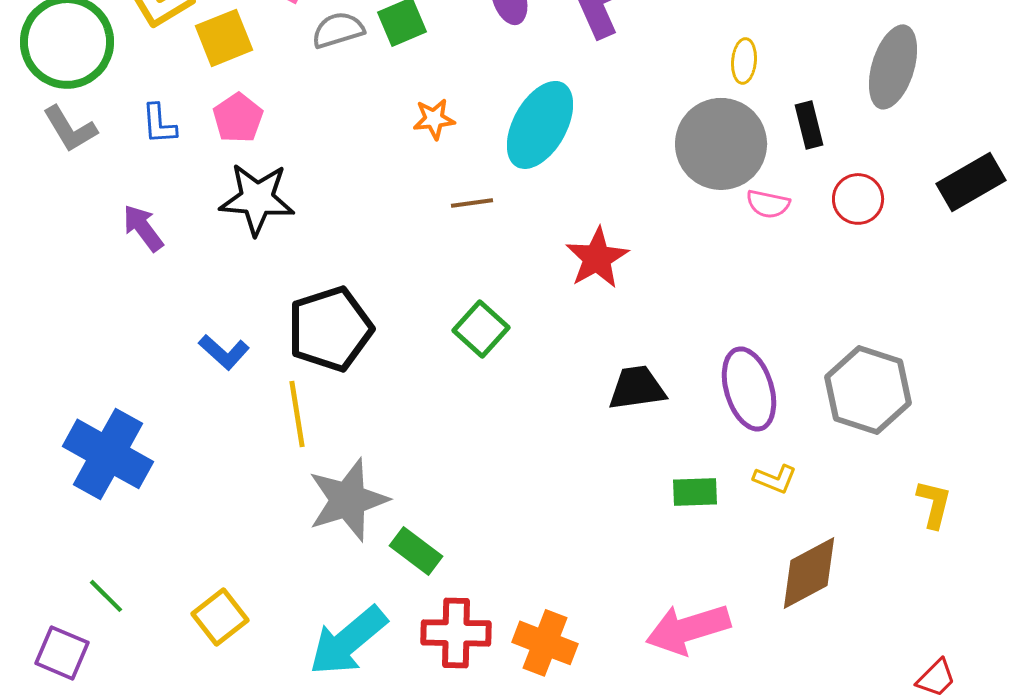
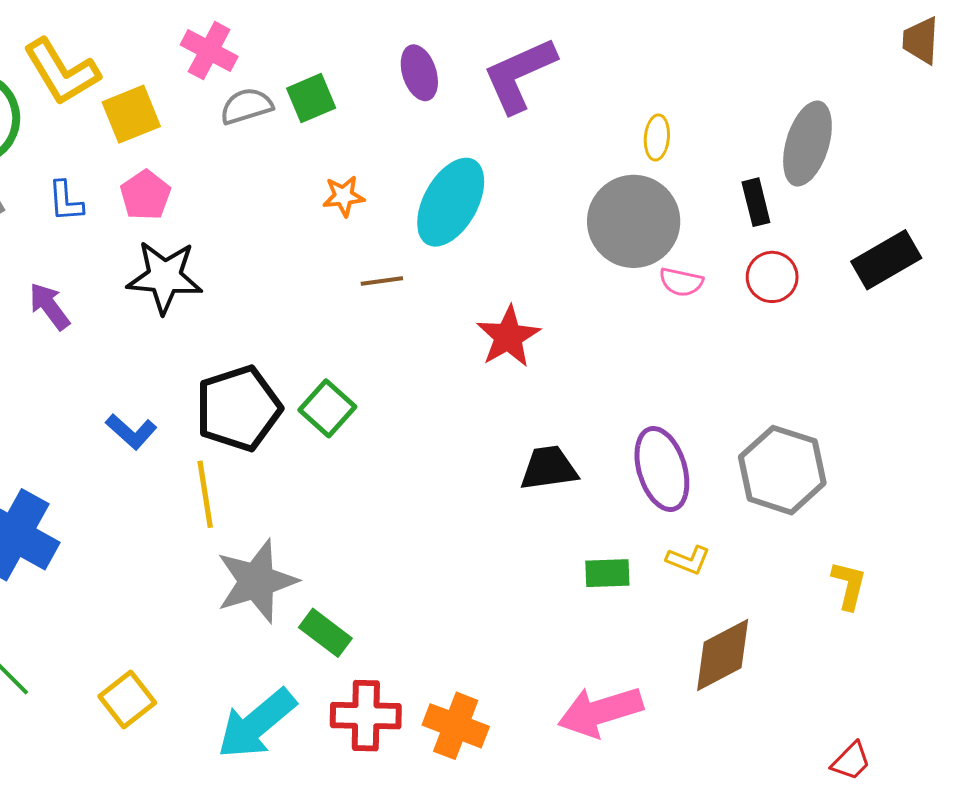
black rectangle: (809, 125) -> (756, 202), moved
green square: (481, 329) -> (327, 408), moved

